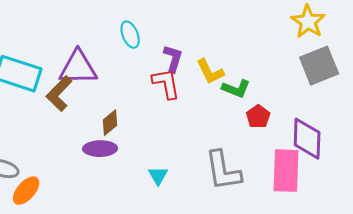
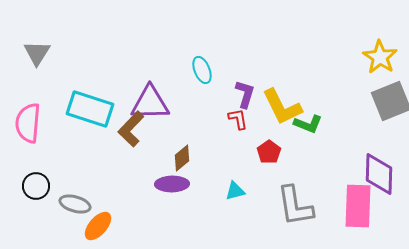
yellow L-shape: (210, 72) -> (282, 107), size x1.4
red L-shape: (166, 84) -> (238, 119), size x0.7
red pentagon: (258, 117) -> (269, 152), moved
cyan triangle: (158, 176) -> (235, 191), moved, turned 45

